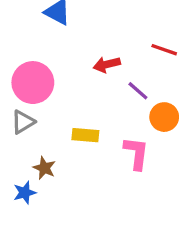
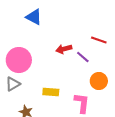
purple line: (138, 91) -> (83, 57), moved

